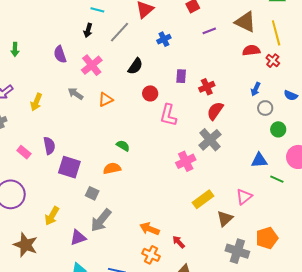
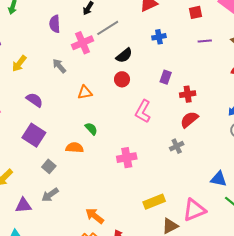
gray line: (120, 32) -> (108, 28), moved
red circle: (150, 93) -> (122, 79), moved
orange triangle: (106, 100) -> (85, 93), moved
gray cross: (210, 140) -> (177, 146), size x0.6
purple semicircle: (49, 146) -> (35, 100), moved, turned -60
pink cross: (186, 161) -> (127, 158), moved
pink triangle: (244, 197) -> (194, 210), size x1.4
gray arrow: (101, 220) -> (50, 195), size x0.7

